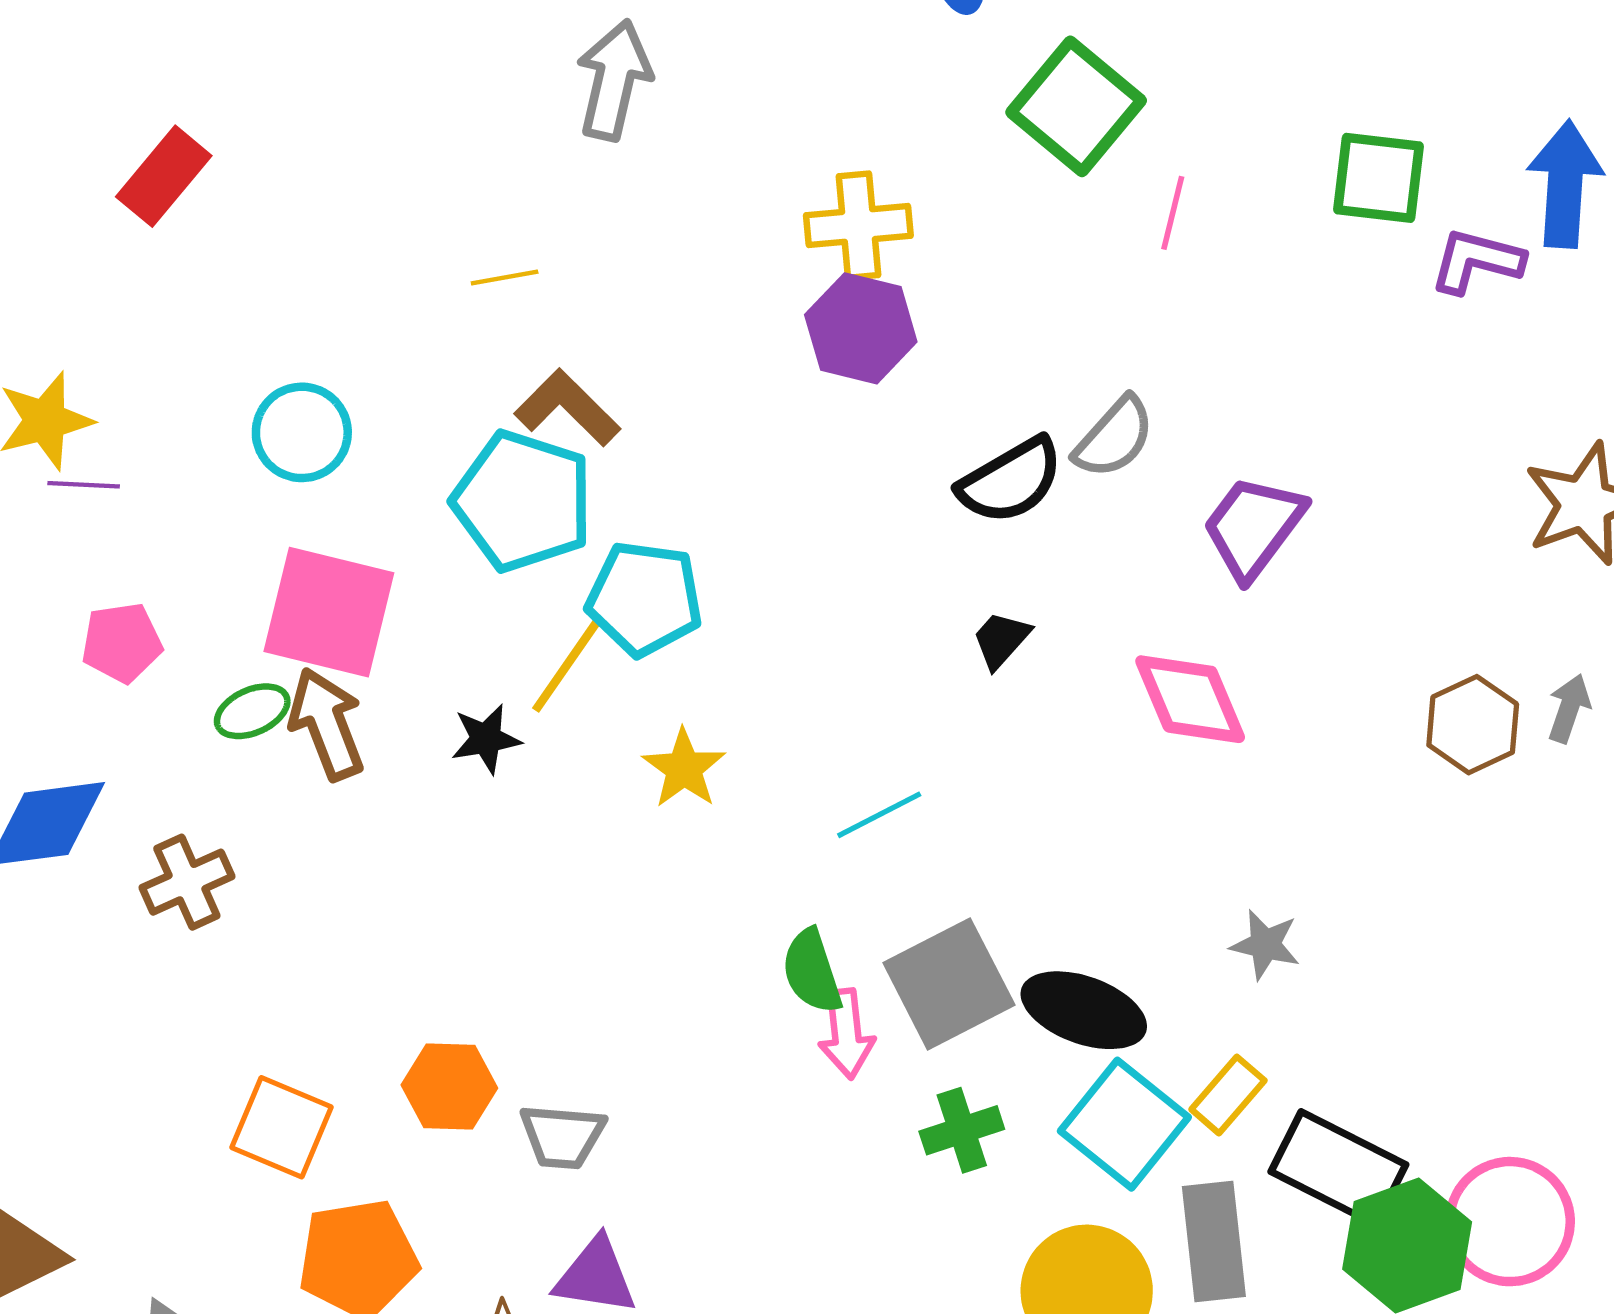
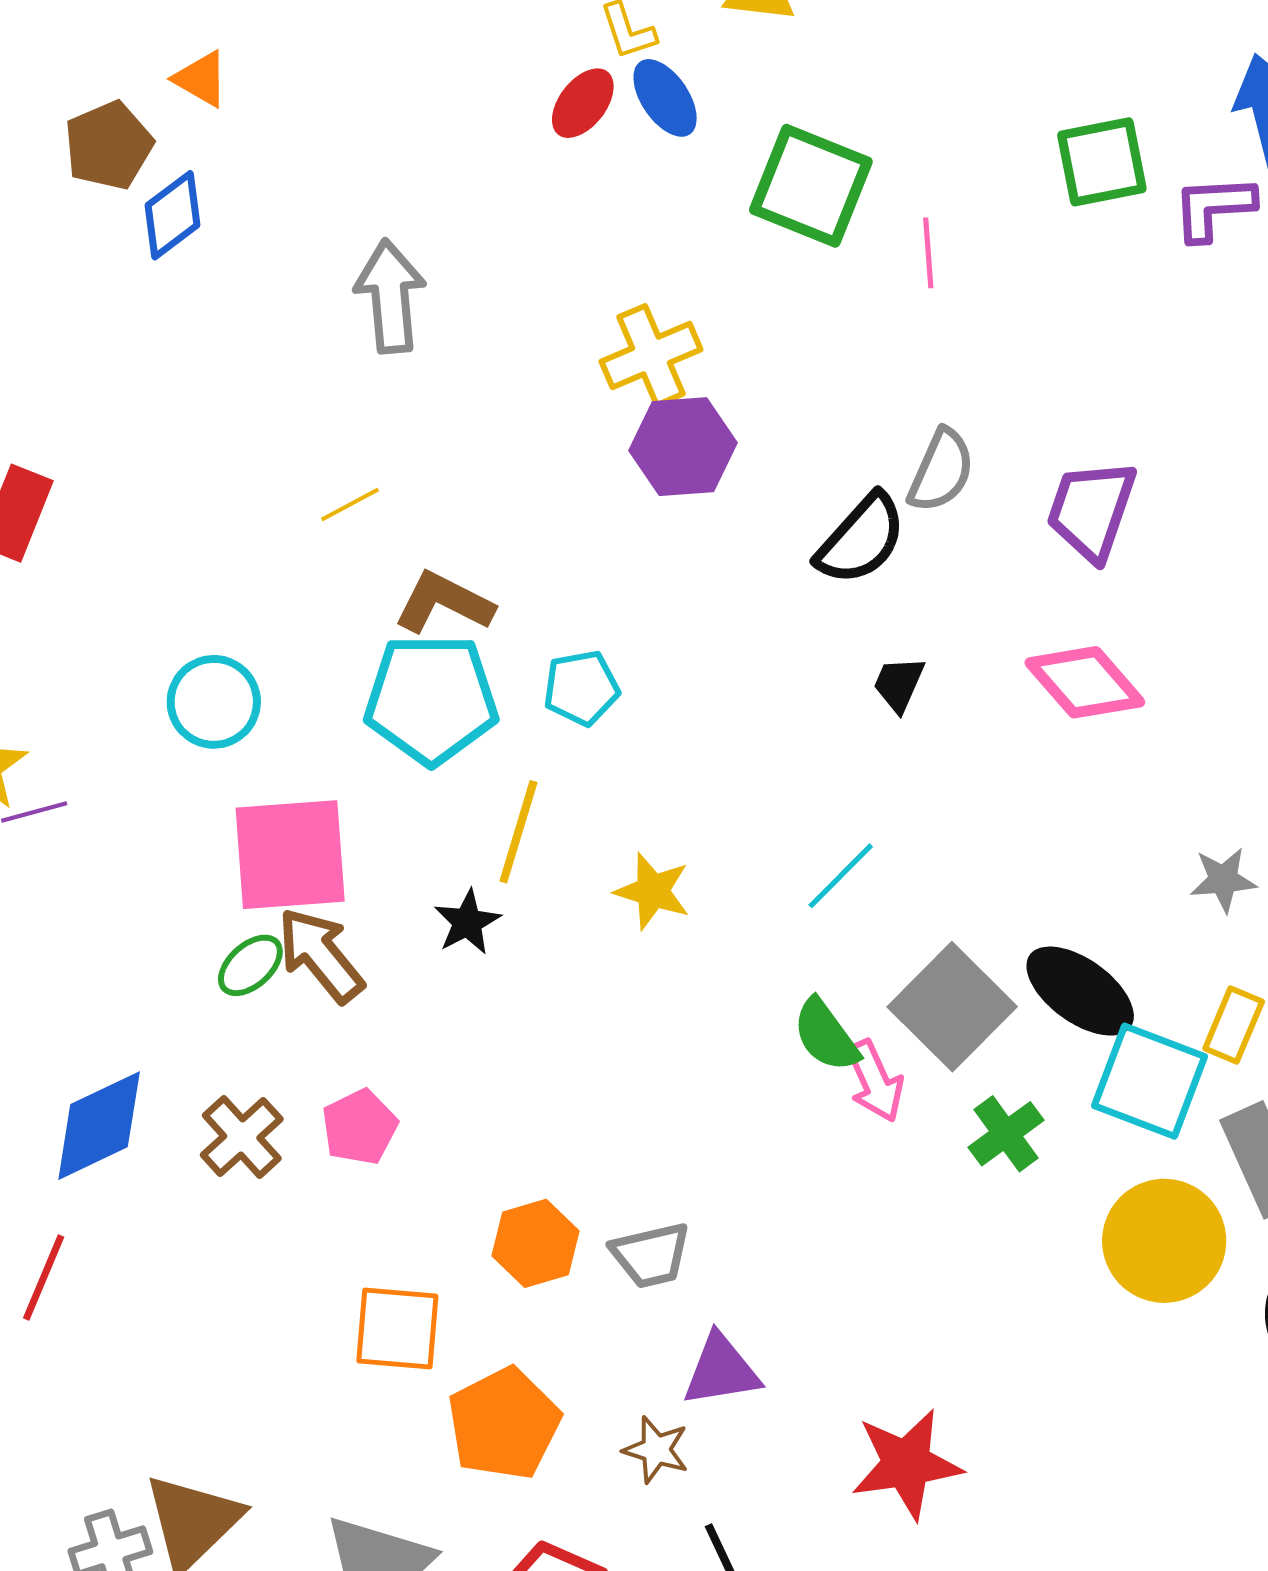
cyan pentagon: (644, 599) -> (581, 688), moved, size x0.7
pink pentagon: (122, 643) -> (360, 1127), moved
black ellipse: (1084, 1010) -> (1080, 991), turned 34

